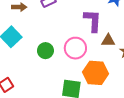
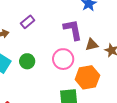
green circle: (45, 51) -> (27, 61), moved

